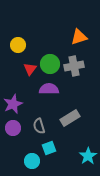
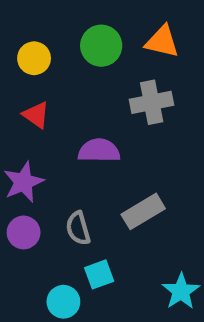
orange triangle: (79, 37) -> (162, 41), turned 30
green circle: (50, 64) -> (101, 46), moved
red triangle: (30, 69) -> (36, 115), moved, turned -32

